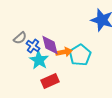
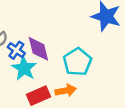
orange arrow: (64, 52) -> (66, 90), moved

